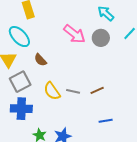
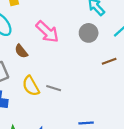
pink arrow: (74, 34) -> (47, 32), moved
brown line: (97, 90) -> (109, 61), moved

